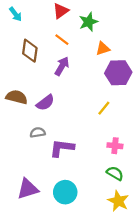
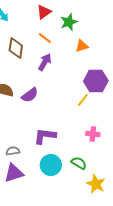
purple hexagon: (118, 73) -> (96, 81), moved
gray semicircle: (38, 132) -> (13, 151), moved
green semicircle: (115, 173) -> (79, 163), moved
cyan circle: (65, 192) -> (51, 165), moved

